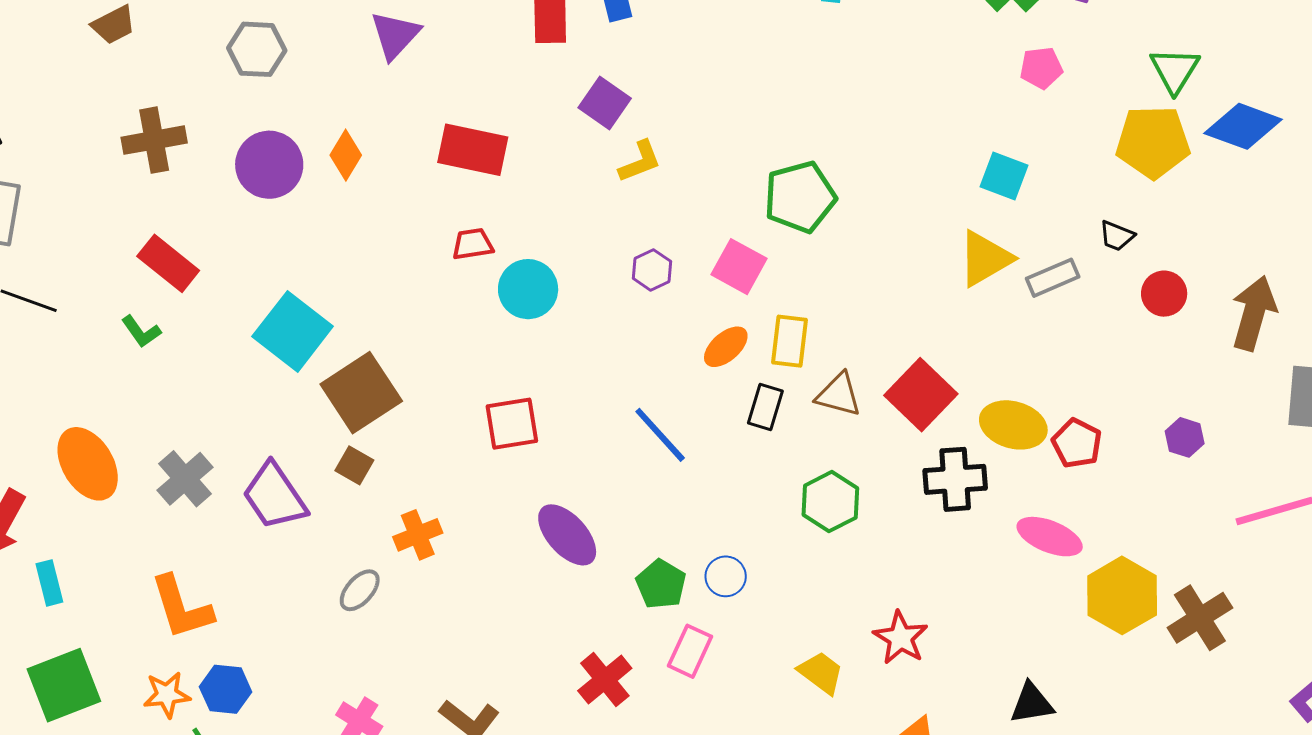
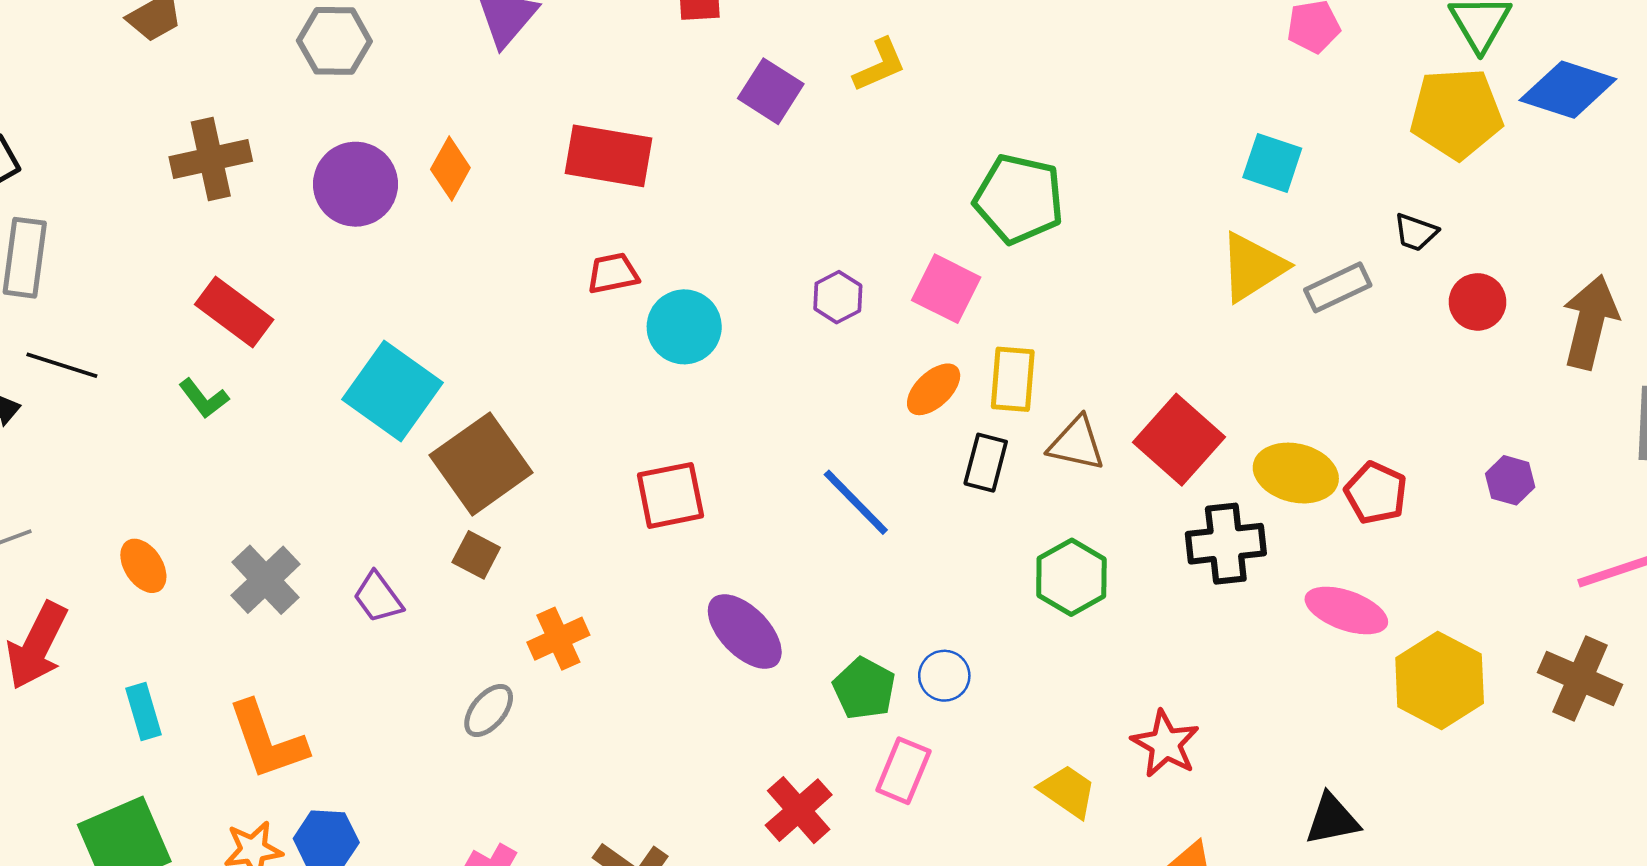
yellow L-shape: (640, 162) -> (880, 65), moved
green pentagon: (800, 197) -> (1019, 199), turned 30
orange ellipse: (88, 464) -> (143, 566), size x0.6
purple trapezoid: (275, 496) -> (378, 597), size x0.6
cyan rectangle: (49, 583) -> (143, 712), moved
brown cross: (1200, 618) -> (1580, 678), moved, turned -32

